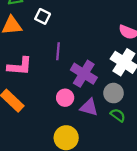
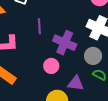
purple triangle: (89, 107) -> (76, 83), moved

